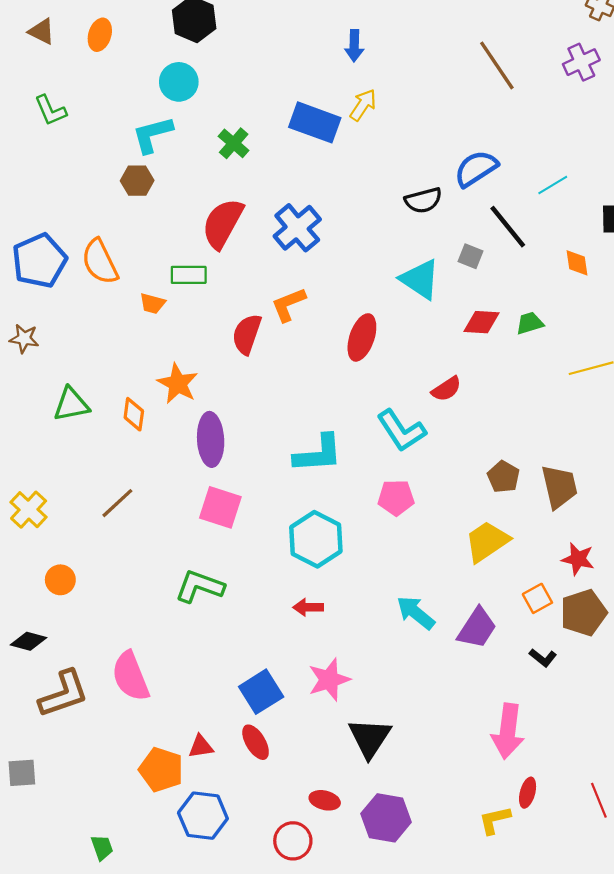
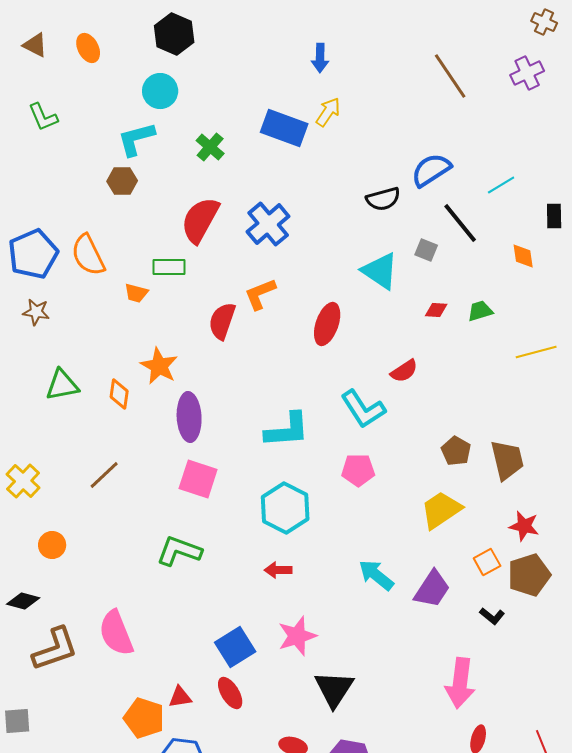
orange ellipse: (100, 35) -> (88, 48), turned -44
red diamond: (481, 322) -> (436, 310), size x0.7
brown star: (24, 339) -> (36, 312), moved

